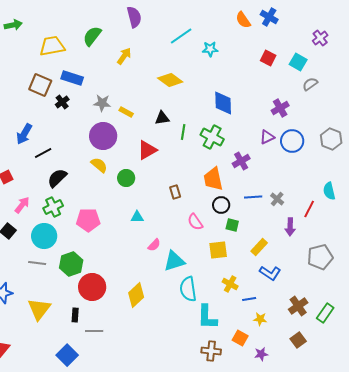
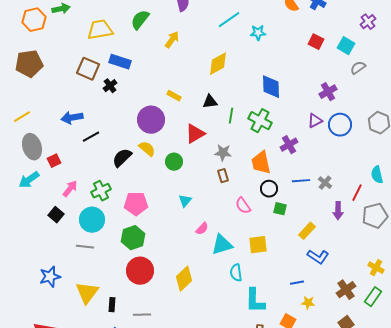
yellow diamond: (170, 80) -> (218, 64), turned -65
gray star: (102, 103) -> (223, 153), moved
blue arrow: (24, 134) -> (72, 118), turned 50
black semicircle: (57, 178) -> (122, 158), moved
cyan triangle: (137, 217) -> (185, 201), turned -48
yellow square: (218, 250) -> (258, 245), moved
gray pentagon: (320, 257) -> (375, 216), moved
green hexagon: (71, 264) -> (133, 238), moved
yellow cross: (230, 284) -> (376, 268), moved
cyan semicircle: (188, 289) -> (236, 273), size x0.7
black rectangle: (75, 315) -> (112, 305), moved

